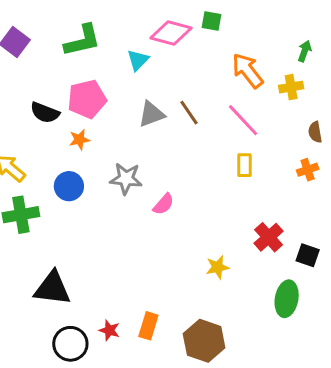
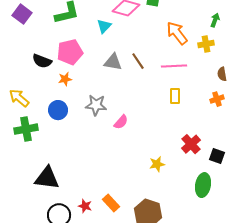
gray triangle: (151, 114) -> (113, 62), turned 30
pink line: (243, 120) -> (174, 66), turned -50
orange rectangle: (148, 326) -> (111, 203), turned -60

